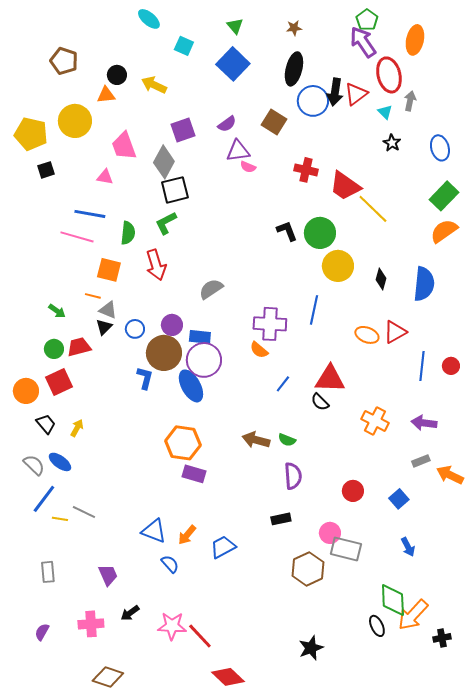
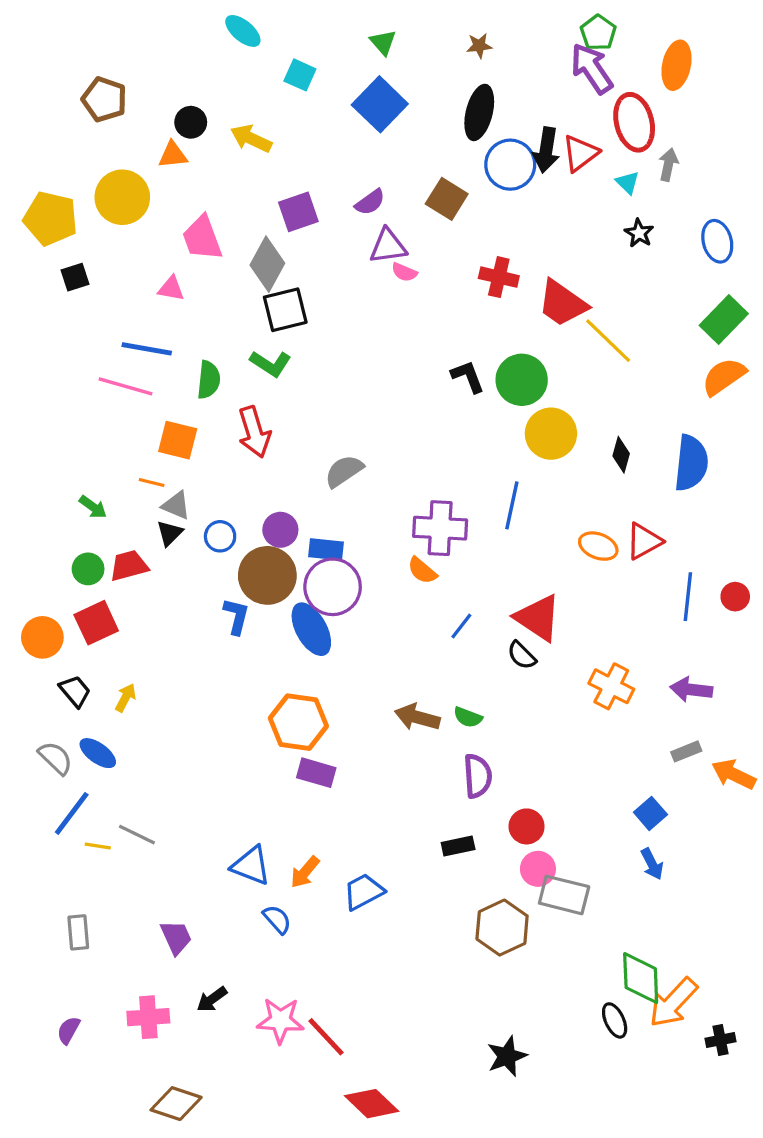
green L-shape: (166, 223) -> (271, 364), turned -120
red triangle: (330, 379) -> (538, 618), turned 32
red circle: (353, 491) -> (527, 826), moved
blue arrow: (408, 547) -> (652, 864), moved

